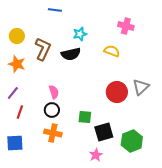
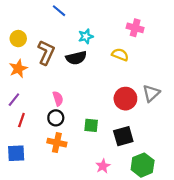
blue line: (55, 10) -> (59, 11), turned 32
orange star: (17, 64) -> (18, 69), turned 30
black square: (104, 132) -> (123, 136), moved
green hexagon: (132, 141) -> (143, 165), moved

